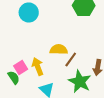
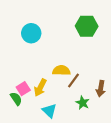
yellow arrow: (38, 66) -> (40, 88), turned -132
green star: (80, 82) -> (83, 103), size x0.6

